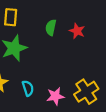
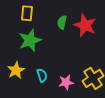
red star: (77, 31) -> (85, 25), size x1.6

